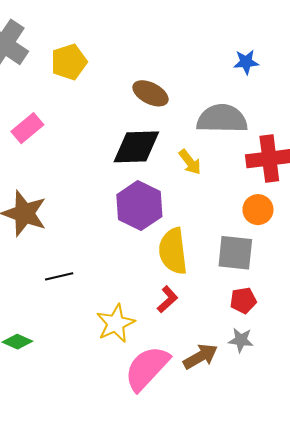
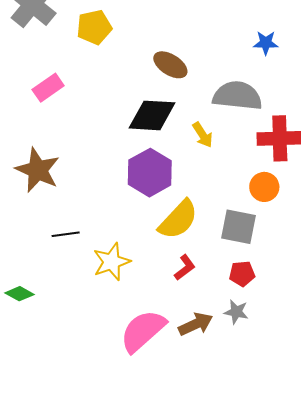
yellow semicircle: (173, 251) -> (178, 220), turned -135
red L-shape: (167, 299) -> (185, 267), moved
yellow star: (116, 323) -> (112, 262), moved

